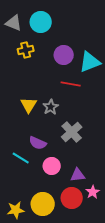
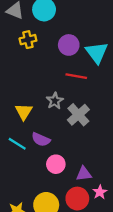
cyan triangle: (90, 62) -> (97, 52), turned -45
yellow triangle: (29, 105) -> (24, 112), moved
gray cross: (72, 132) -> (78, 115), moved
cyan line: (21, 158) -> (17, 144), moved

